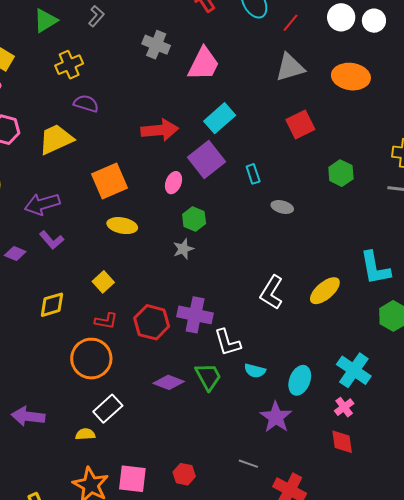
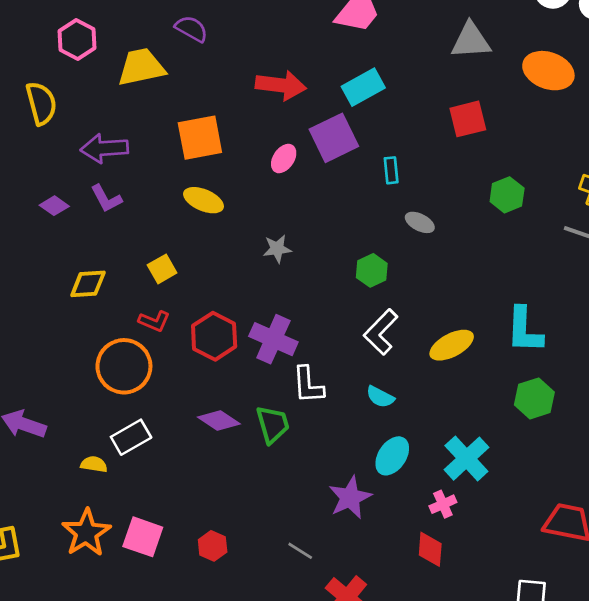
green hexagon: (194, 219) -> (372, 270), moved
cyan semicircle: (255, 371) -> (380, 397), moved

